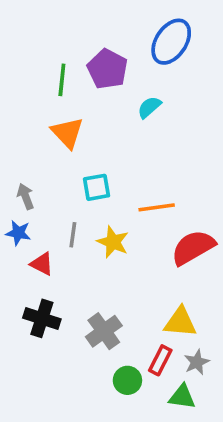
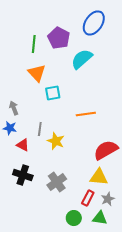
cyan semicircle: (149, 107) -> (82, 59), size x1.6
cyan square: (97, 187) -> (53, 93), moved
yellow star: (113, 242) -> (56, 141), moved
red semicircle: (193, 247) -> (106, 150), moved
green circle: (127, 380) -> (74, 218), moved

